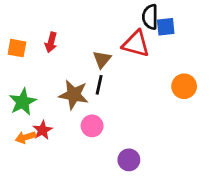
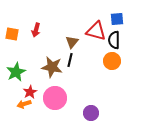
black semicircle: (150, 17) -> (114, 40), moved
orange circle: (184, 86) -> (112, 61), moved
pink circle: (92, 126) -> (55, 98), moved, size x1.5
orange arrow: (25, 137) -> (24, 104), moved

